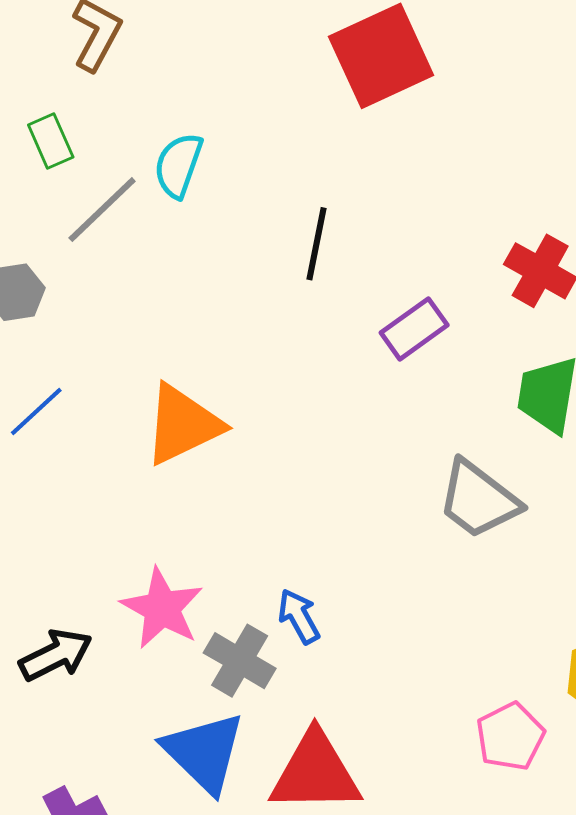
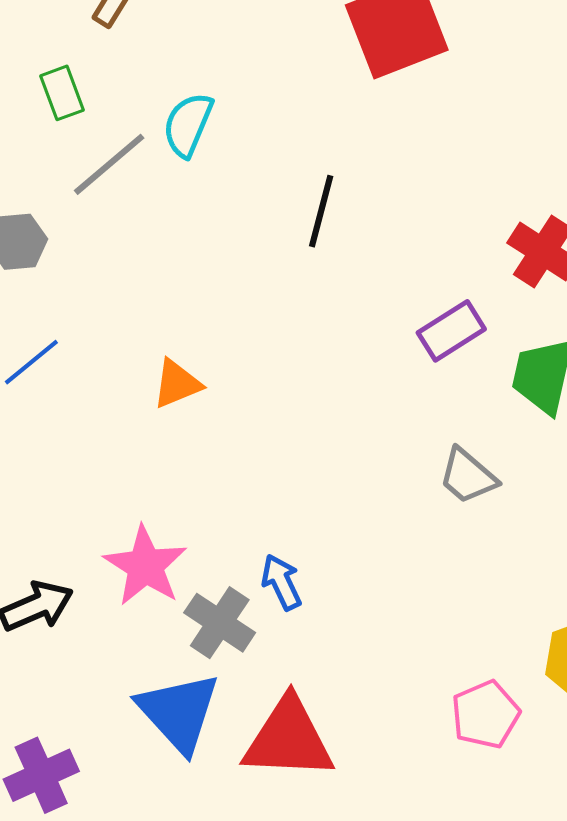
purple rectangle: (414, 329) -> (451, 331), moved
orange triangle: (183, 425) -> (177, 384), size x0.6
gray trapezoid: (478, 500) -> (468, 476), size x0.7

